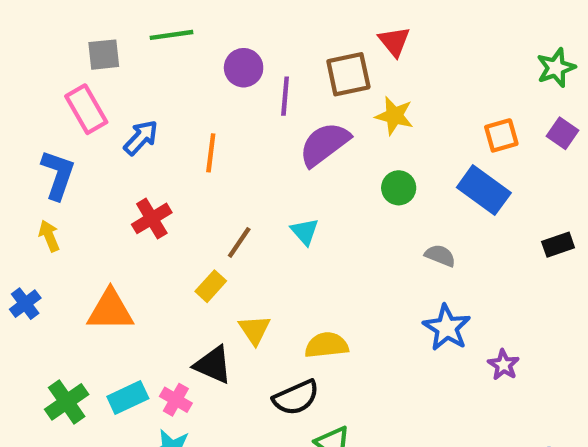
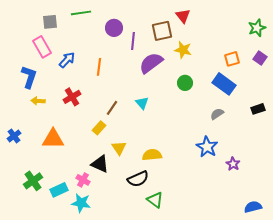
yellow arrow: (49, 236) -> (38, 101), moved, turned -64
gray semicircle: (440, 256) -> (217, 114), moved, turned -56
cyan rectangle: (128, 398) -> (59, 190), moved

